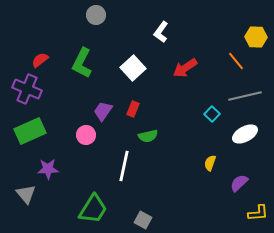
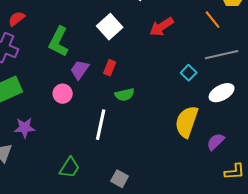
green L-shape: (82, 63) -> (59, 42), moved
yellow semicircle: (210, 163) -> (187, 122), size x2.0
green trapezoid: (93, 209) -> (70, 168), size x0.7

